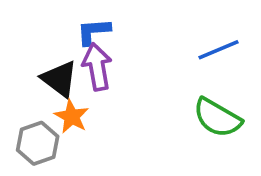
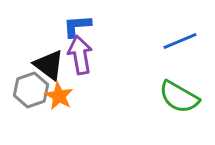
gray hexagon: (38, 143) -> (31, 90), moved

